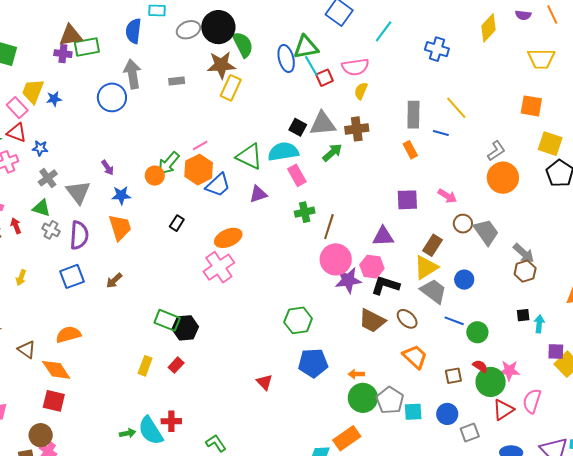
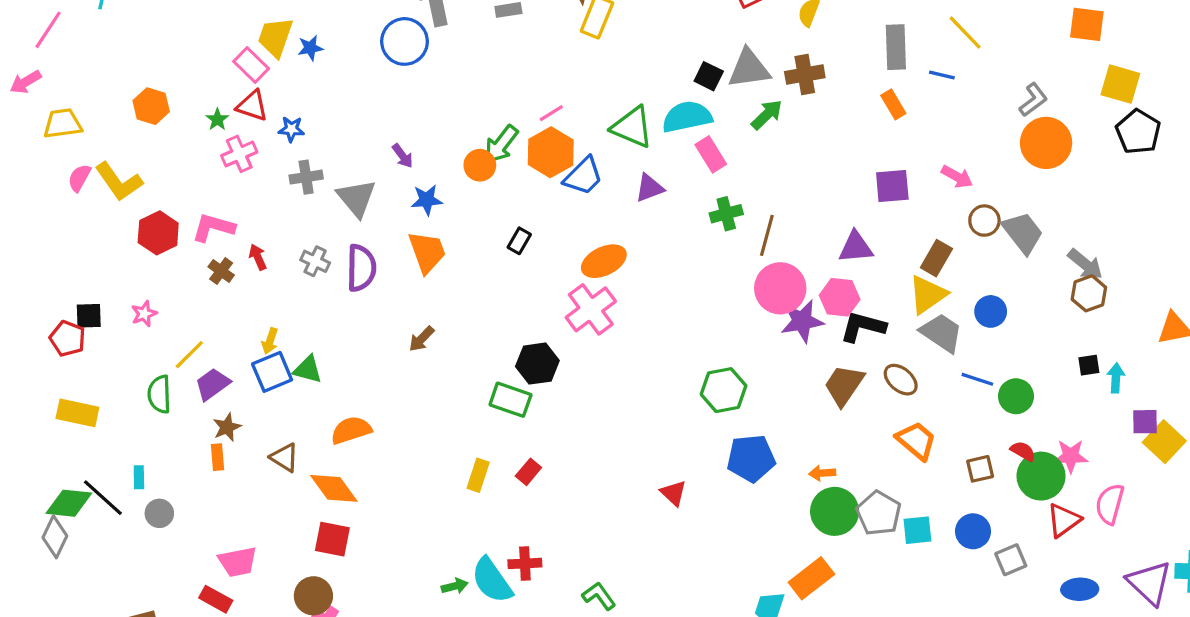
gray cross: (48, 178) -> (306, 177), turned 30
green triangle: (41, 208) -> (308, 369), moved
blue square: (72, 276) -> (272, 372), moved
brown trapezoid: (372, 321) -> (844, 385), turned 100
black hexagon: (185, 328) -> (537, 364), moved

